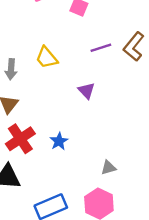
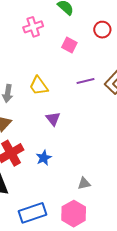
purple triangle: (86, 91) -> (53, 119), moved

